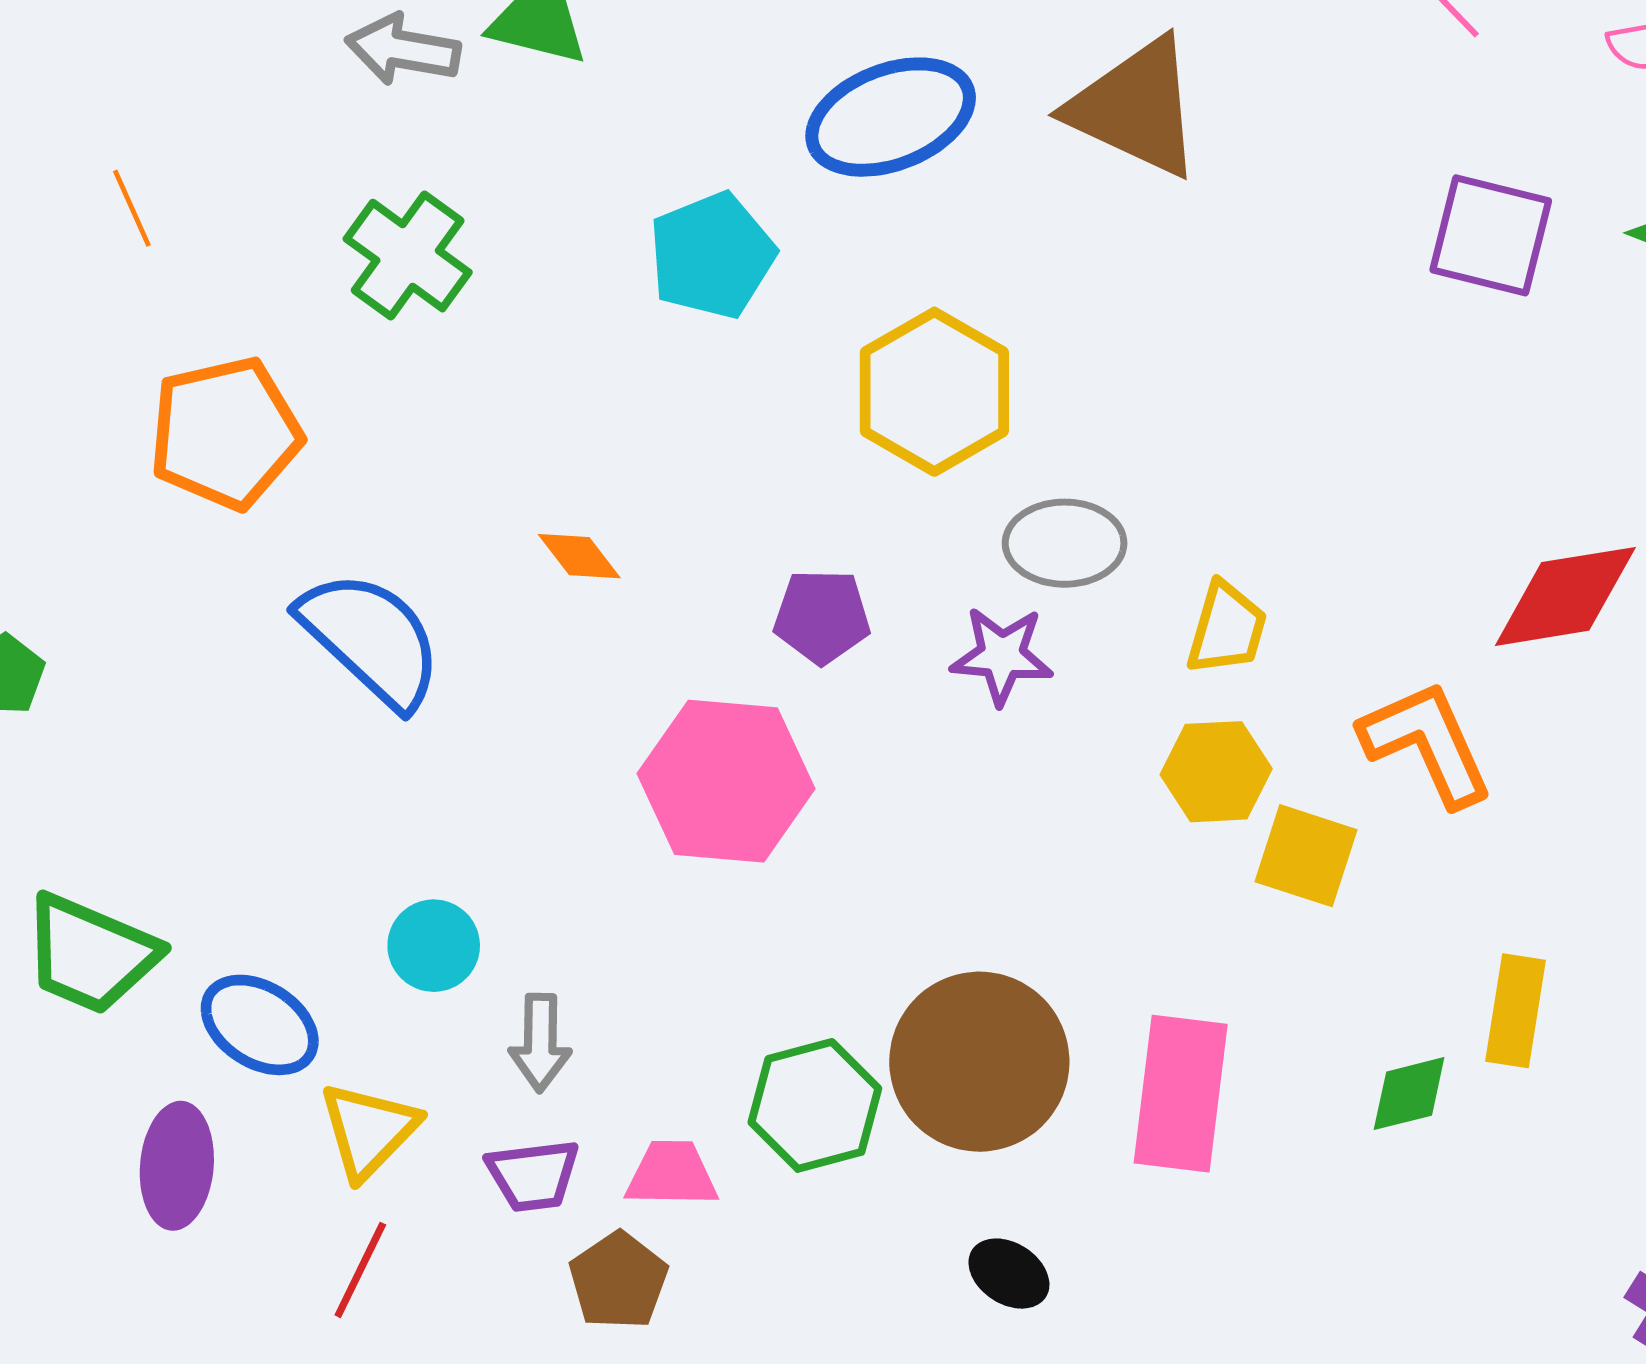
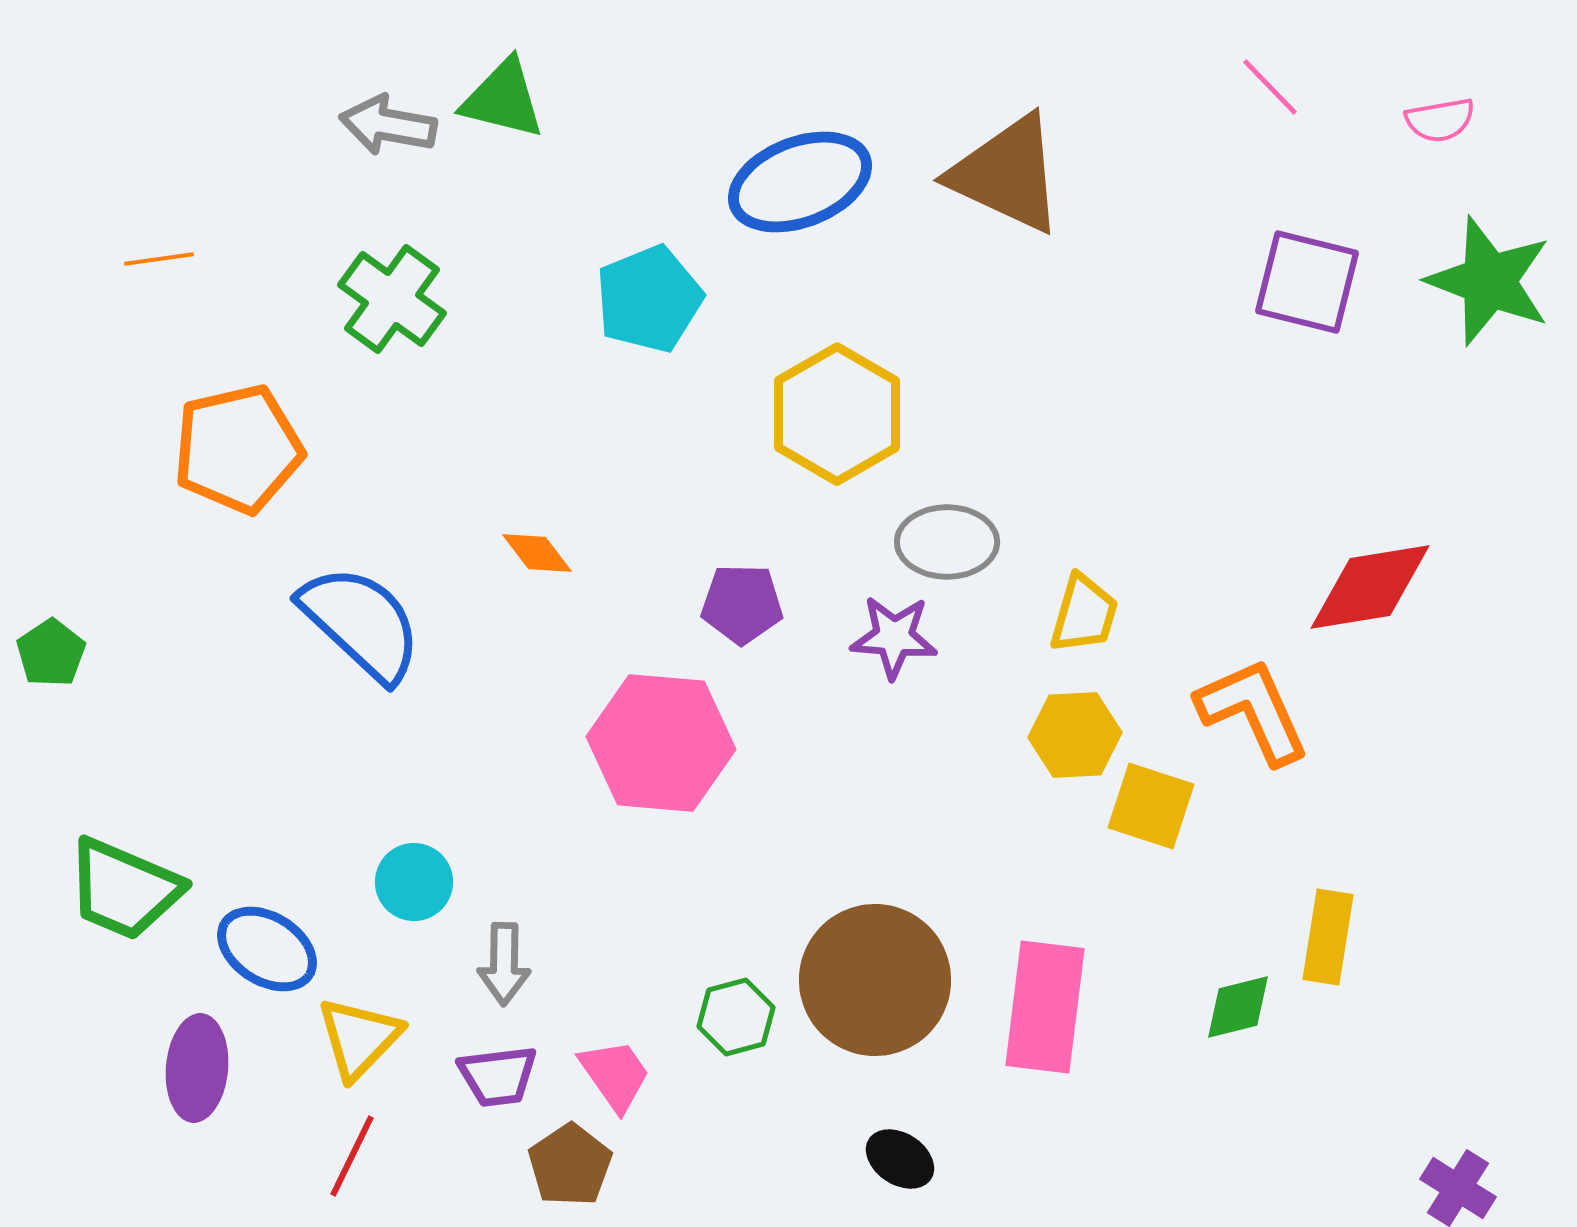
orange line: (132, 208) -> (159, 259), turned -74
green hexagon: (815, 1105) -> (736, 1017), size x0.7
pink trapezoid: (672, 1174) -> (615, 1075), turned 54

